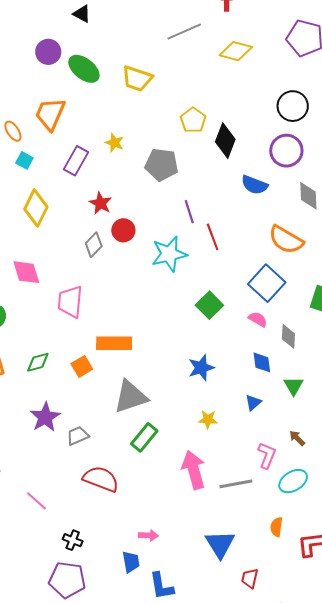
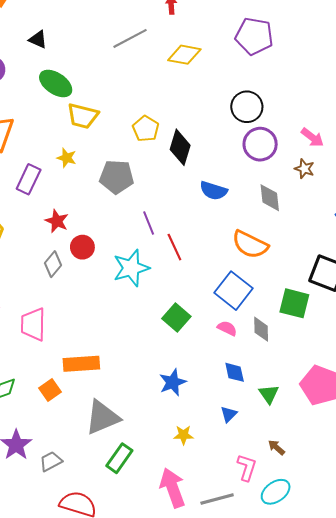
black triangle: (82, 14) -> (38, 40), moved
green ellipse: (84, 69) -> (56, 84), moved
yellow trapezoid: (137, 79) -> (83, 116), moved
purple circle: (286, 151) -> (260, 144), moved
gray diamond: (288, 336) -> (261, 329), moved

